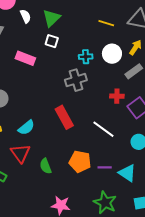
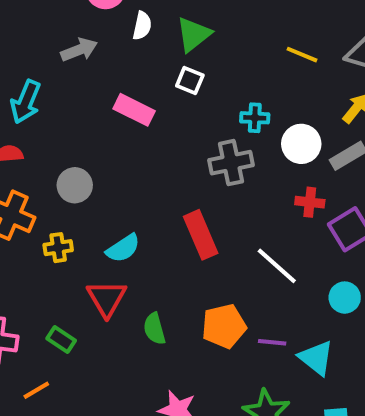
white semicircle: (25, 16) -> (142, 26), turned 32
white circle: (112, 54) -> (301, 144), moved
orange pentagon: (80, 162) -> (224, 326), turned -30

